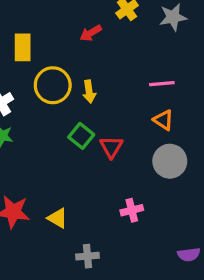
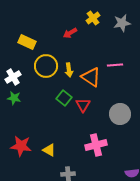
yellow rectangle: (23, 47) -> (27, 42), turned -66
orange triangle: (163, 120) -> (91, 77), moved, size x1.5
pink cross: (132, 210) -> (96, 145), size x1.5

